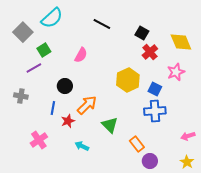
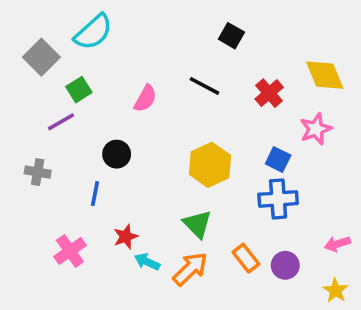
black line: (102, 24) -> (205, 86), moved
black square: (142, 33) -> (231, 36), moved
yellow hexagon: (128, 80) -> (210, 165), moved
orange arrow: (87, 105) -> (190, 269), moved
red star: (68, 121) -> (126, 237), moved
purple circle: (150, 161) -> (285, 265), moved

